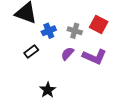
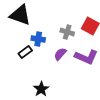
blue cross: (49, 31) -> (38, 39), moved, turned 32

